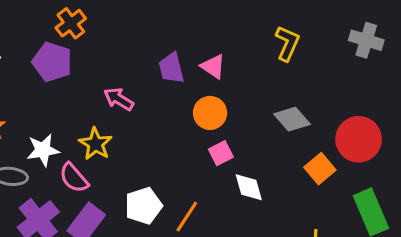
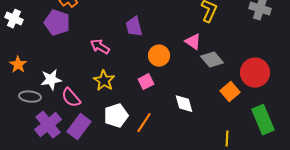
pink triangle: (213, 67) -> (193, 42), moved
yellow star: (96, 144) -> (104, 81), moved
pink square: (221, 153) -> (146, 82), moved

